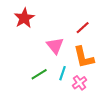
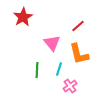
green line: (39, 74) -> (37, 70), turned -56
pink cross: (79, 83) -> (70, 86), moved

